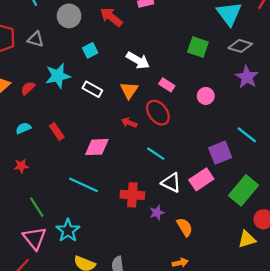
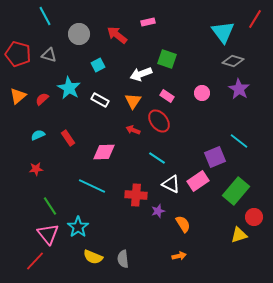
green square: (198, 47) -> (167, 59), moved
white arrow: (138, 60) -> (141, 74), turned 130
cyan star: (58, 76) -> (69, 88), turned -30
pink circle: (206, 96) -> (202, 93), moved

